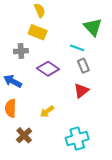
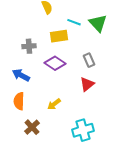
yellow rectangle: (38, 32) -> (59, 36), moved, turned -30
cyan line: (77, 48) -> (74, 22), moved

